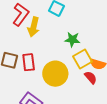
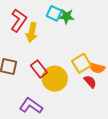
green star: (72, 40) -> (66, 16), moved
red rectangle: (29, 62) -> (39, 69), moved, turned -30

